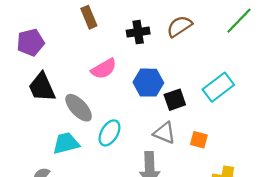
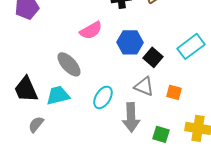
black trapezoid: (42, 87) -> (26, 89), moved
black square: (175, 100) -> (153, 57), turned -30
cyan ellipse: (109, 133) -> (103, 97), moved

